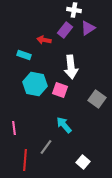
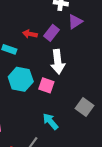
purple rectangle: (65, 30) -> (52, 33), moved
gray square: (97, 99) -> (84, 107), moved

